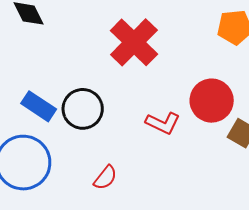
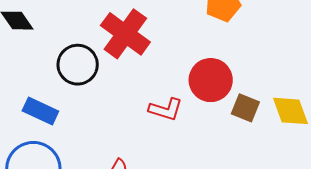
black circle: (83, 109) -> (78, 65), moved

